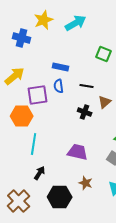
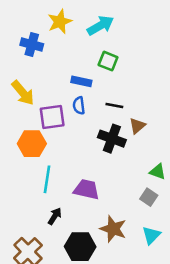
green square: (104, 54) -> (108, 61), moved
yellow arrow: (15, 76) -> (23, 93), turned 90
black cross: (85, 112) -> (112, 139), size x1.5
purple trapezoid: (78, 152) -> (86, 189), moved
brown star: (86, 183) -> (113, 229), size x1.5

